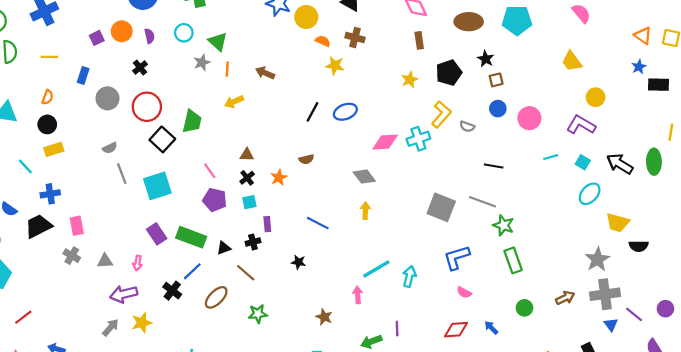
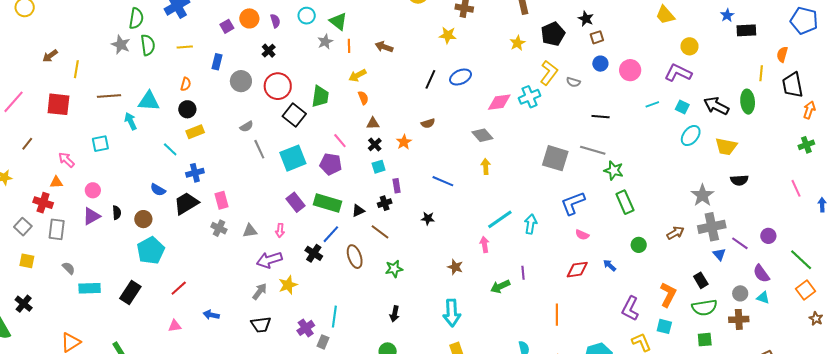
orange semicircle: (323, 41) -> (363, 98), moved, turned 48
purple pentagon: (215, 200) -> (331, 164), moved
yellow trapezoid: (618, 223) -> (726, 146), moved
brown ellipse: (216, 297) -> (355, 257), turned -60

